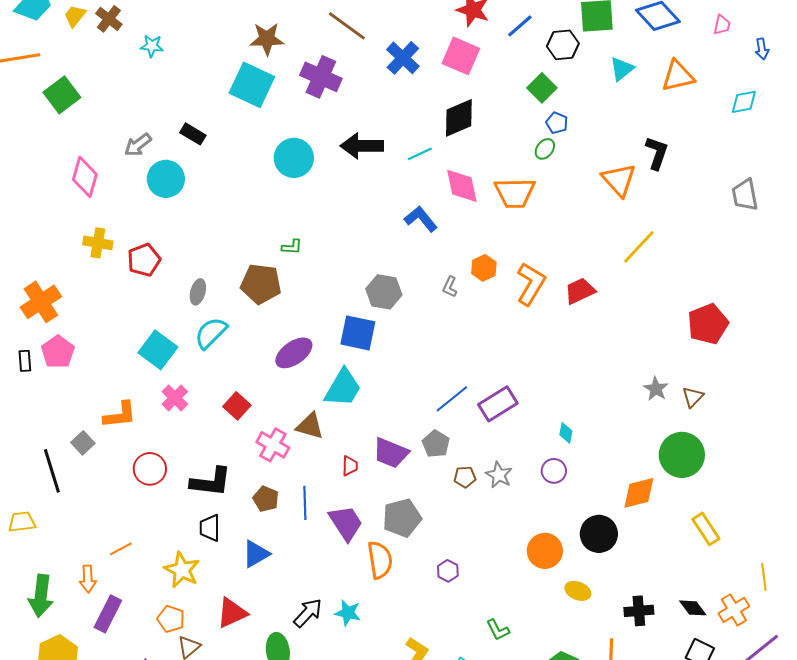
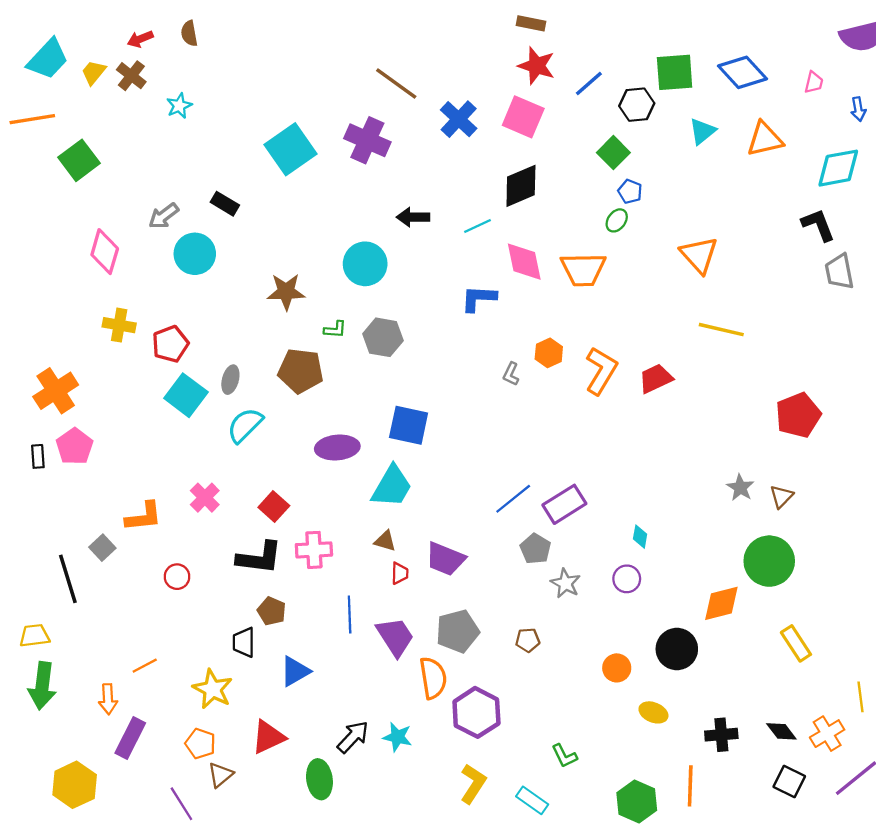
brown star: (267, 39) -> (286, 292), moved
cyan star: (152, 46) -> (179, 106), turned -30
cyan square: (252, 85) -> (291, 149), turned 30
cyan diamond: (744, 102) -> (838, 168), size x1.5
black arrow: (362, 146) -> (413, 217), size x0.7
black L-shape: (657, 153) -> (818, 225), moved, turned -40
cyan circle: (294, 158) -> (365, 264), moved
blue L-shape: (421, 219) -> (479, 298), turned -48
yellow line: (639, 247) -> (721, 330), turned 60
gray hexagon: (384, 292) -> (383, 337), moved
cyan square: (158, 350) -> (186, 395), moved
purple ellipse: (294, 353) -> (337, 448), turned 30
brown triangle: (310, 426) -> (385, 541), moved, size x0.7
gray pentagon: (436, 444) -> (535, 549), moved
pink cross: (273, 445) -> (314, 550), turned -32
red circle: (150, 469) -> (177, 577), size x0.7
brown pentagon: (465, 477) -> (528, 640), moved
black L-shape: (211, 482) -> (259, 558), moved
brown pentagon: (266, 499) -> (272, 611), moved
orange circle: (545, 551) -> (617, 668), size x0.7
purple hexagon: (448, 571) -> (476, 712), moved, size x2.0
green arrow: (41, 596) -> (42, 686), moved

